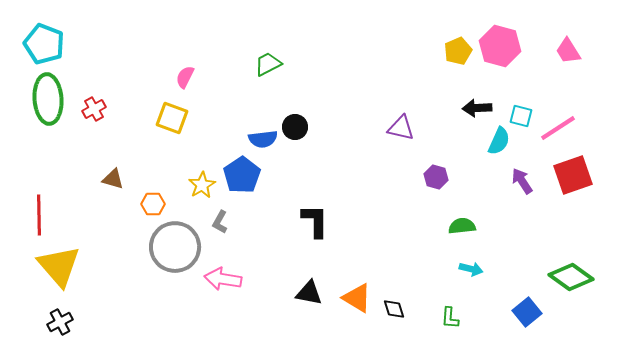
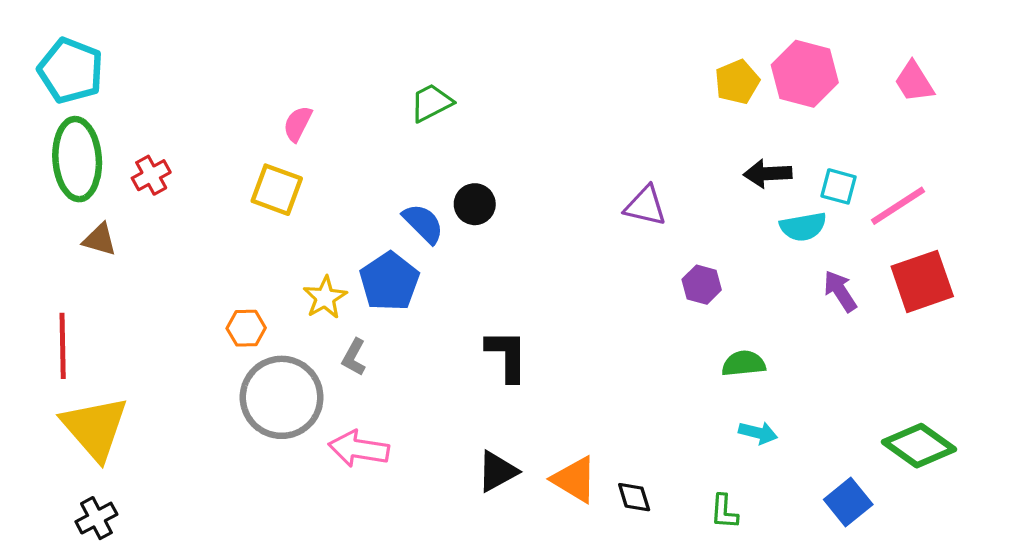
blue semicircle: (263, 139) -> (423, 223), turned -128
cyan semicircle: (499, 141) -> (803, 227), turned 56
brown triangle: (113, 179) -> (100, 240), moved
black triangle: (309, 293) -> (497, 471), turned -40

